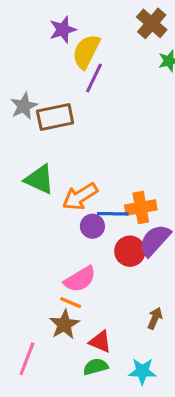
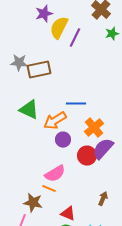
purple line: (94, 78) -> (75, 38), moved
gray star: (24, 106) -> (19, 63), turned 30
orange cross: (141, 207) -> (94, 128), turned -30
blue line: (113, 214) -> (76, 104), moved
brown star: (64, 324) -> (33, 203), moved, turned -30

